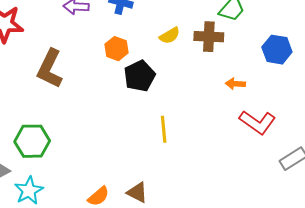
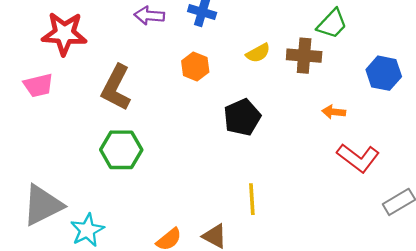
black pentagon: (140, 76) -> (242, 117), moved
yellow line: (164, 129) -> (252, 199), moved
green hexagon: (32, 141) -> (121, 150), moved

